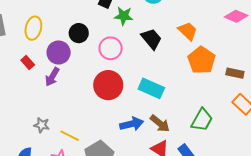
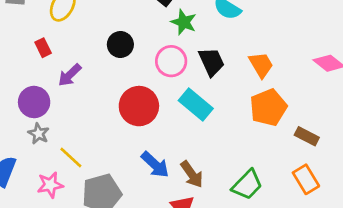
black circle: (79, 33) -> (120, 44), moved
pink circle: (111, 48) -> (171, 61), moved
purple circle: (59, 52) -> (34, 102), moved
cyan rectangle: (151, 88) -> (196, 105), moved
blue arrow: (132, 124) -> (155, 165), turned 40

